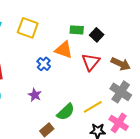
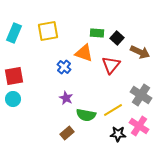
yellow square: (28, 28) -> (48, 31), turned -30
brown arrow: (121, 64) -> (140, 52), moved
purple star: (35, 95) -> (66, 98), moved
green semicircle: (66, 112) -> (86, 115), turned 54

